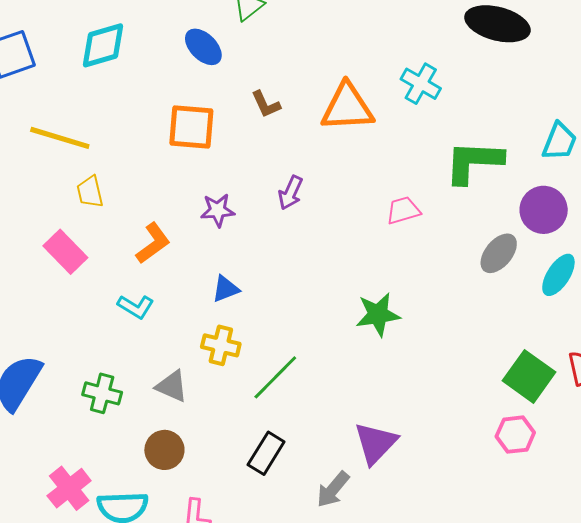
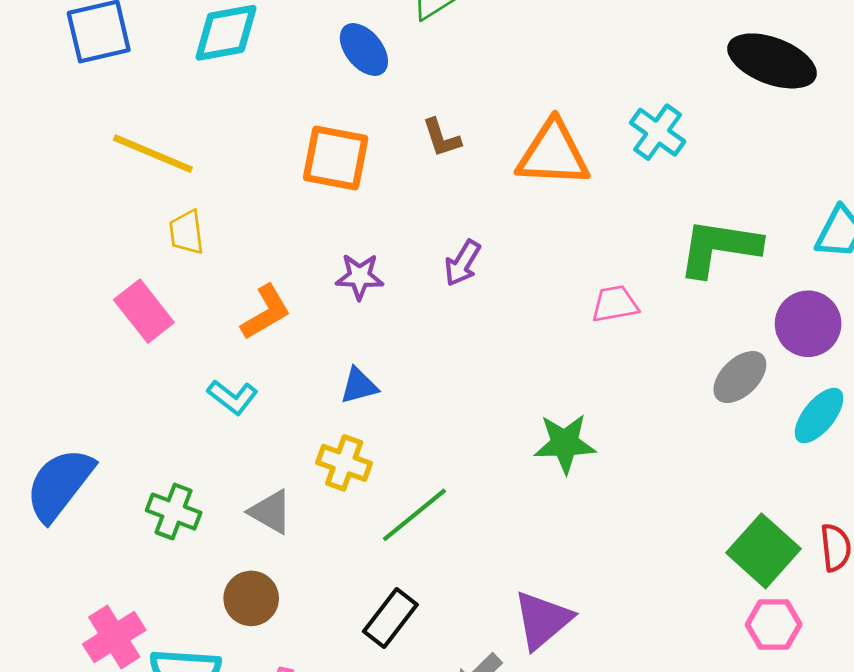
pink hexagon: (515, 435) -> (774, 625), moved

